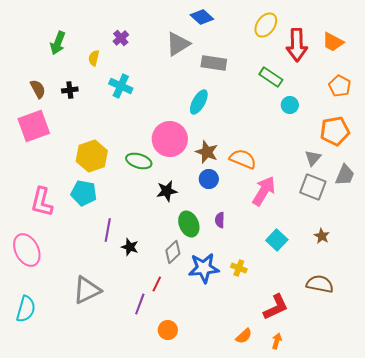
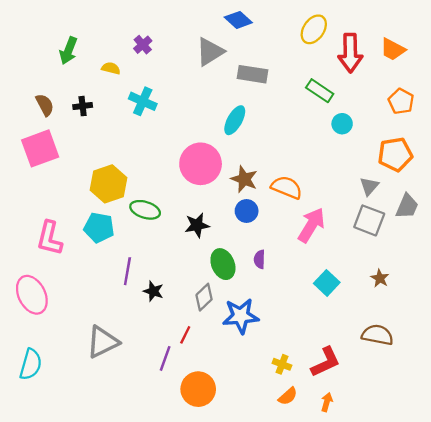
yellow semicircle: (94, 58) -> (111, 68), turned 91
green ellipse: (139, 161) -> (145, 210), moved
yellow cross: (239, 268) -> (282, 364), moved
orange circle: (168, 330) -> (198, 389), size x1.5

